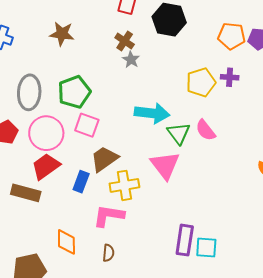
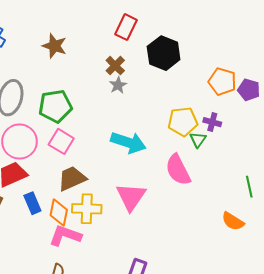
pink semicircle: (205, 130) -> (178, 170), size x1.4
green triangle: (179, 133) -> (198, 140), moved, size x0.7
blue rectangle: (81, 182) -> (32, 203), moved, turned -55
orange diamond: (66, 242) -> (59, 212), moved

